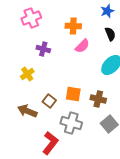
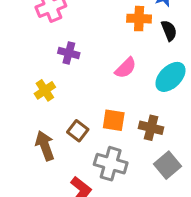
orange cross: (73, 26) -> (139, 19), moved
pink semicircle: (82, 46) -> (126, 68), moved
brown arrow: (27, 111) -> (45, 146), turned 48

